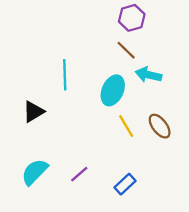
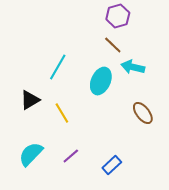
cyan line: (65, 75) -> (58, 67), turned 32
yellow line: (126, 126) -> (62, 113), moved

